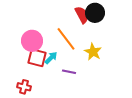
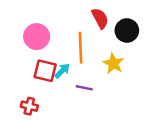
black circle: (95, 13) -> (127, 30), moved
orange line: (66, 39) -> (80, 48), turned 35
pink circle: (32, 41) -> (37, 37), moved

